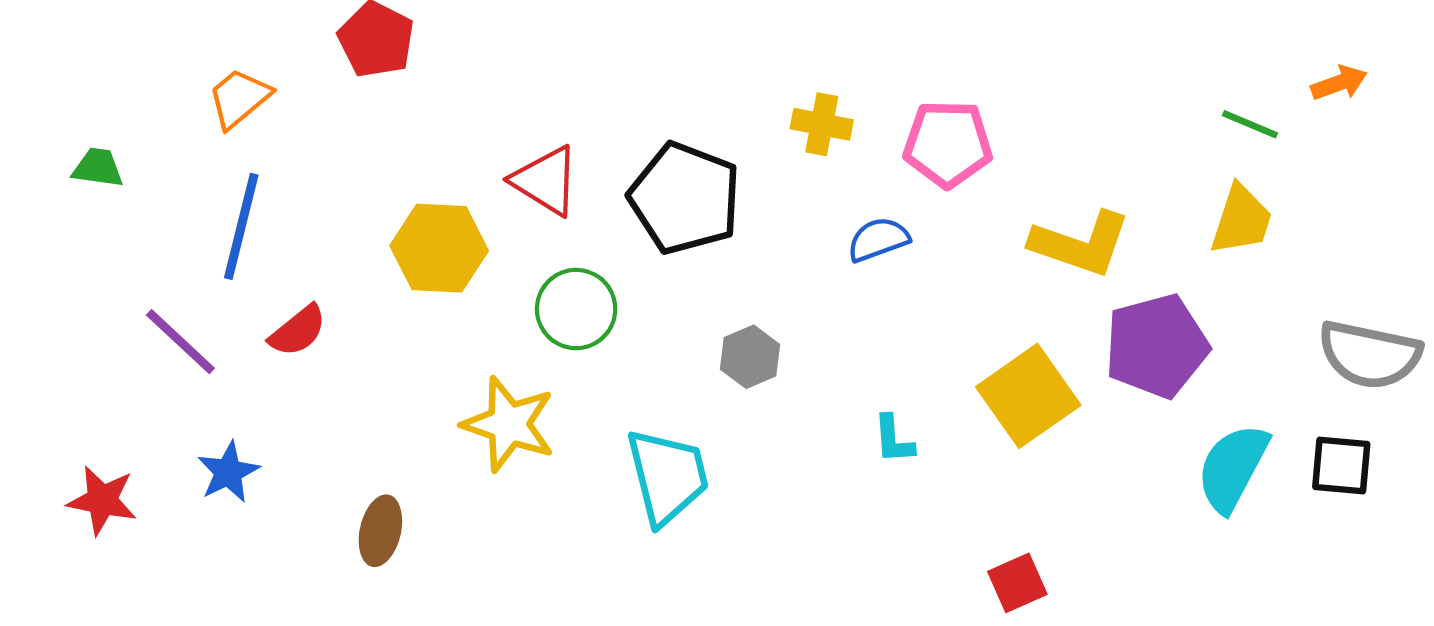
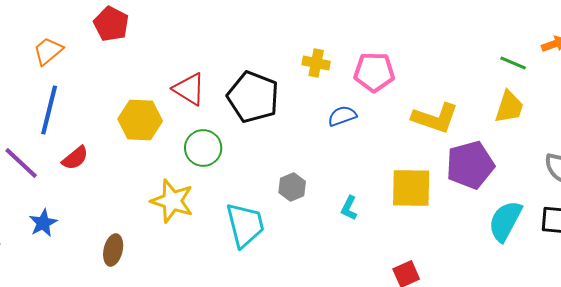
gray hexagon: (750, 357) -> (292, 187), moved
yellow square: (1028, 396) -> (411, 188), turned 36
cyan L-shape: (893, 439) -> (349, 208), turned 30

